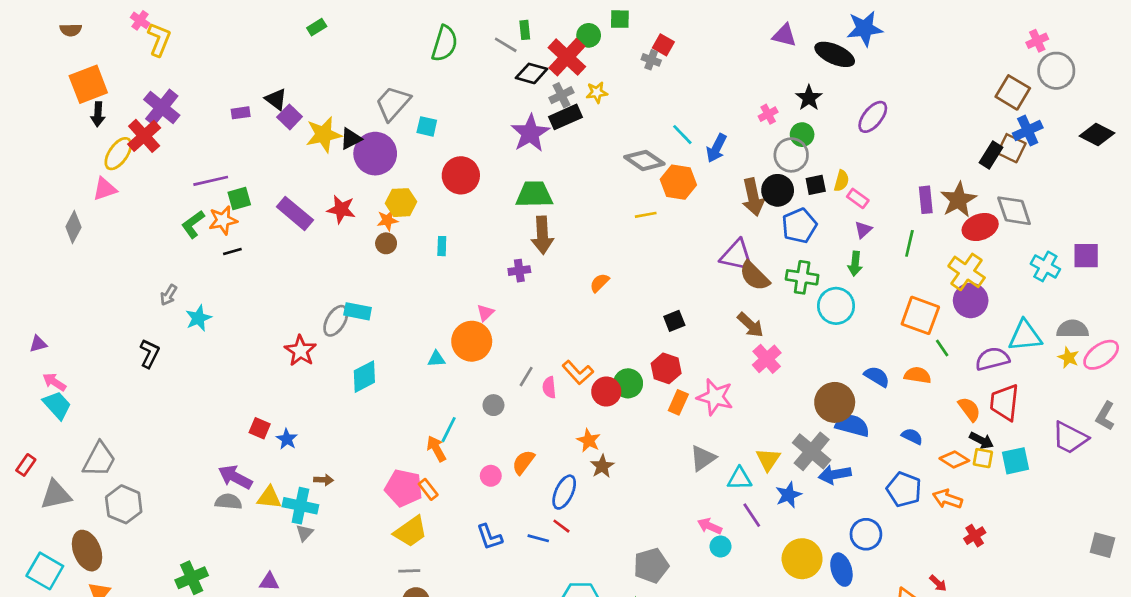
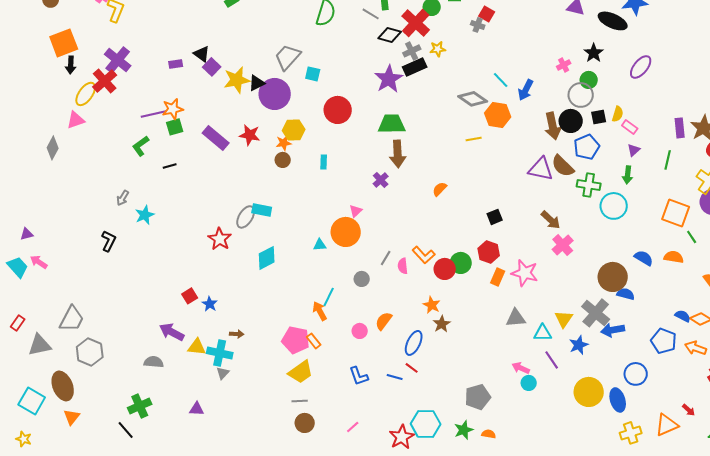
orange star: (223, 220) -> (173, 109), moved
purple cross: (519, 271) -> (381, 180), turned -35
brown semicircle: (754, 276) -> (563, 166), moved
cyan trapezoid: (57, 405) -> (18, 267), moved
blue semicircle: (852, 425) -> (626, 294), size x0.7
red square: (260, 428) -> (190, 296), turned 35
blue semicircle: (912, 436) -> (683, 316), moved
gray triangle: (703, 458) -> (516, 318), turned 30
gray semicircle: (228, 502) -> (154, 362), moved

